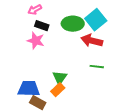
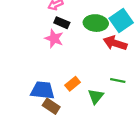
green line: (97, 67) -> (118, 81), moved
green triangle: (60, 78) -> (96, 96), moved
orange rectangle: (58, 90) -> (73, 84), moved

